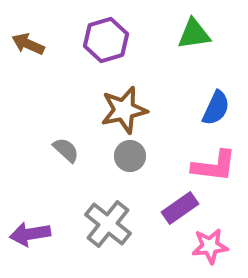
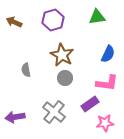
brown star: (124, 110) -> (62, 55), turned -30
gray semicircle: (66, 150) -> (26, 70), moved, turned -144

